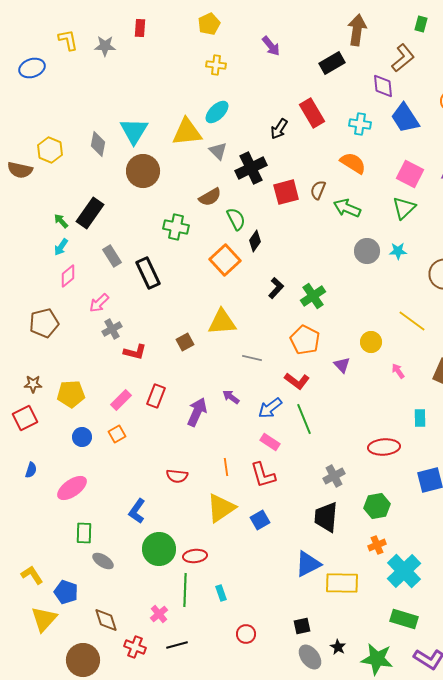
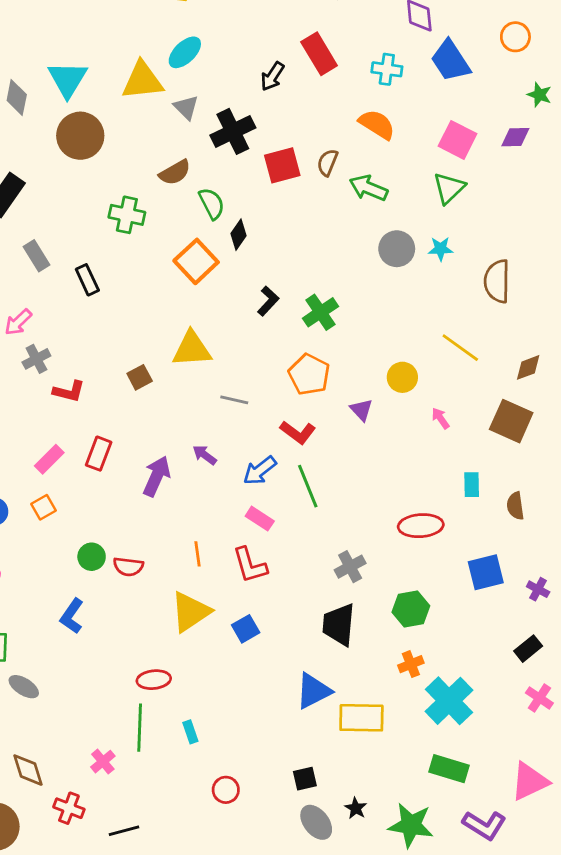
black rectangle: (148, 273) -> (87, 280), size x0.7
green circle: (159, 549) -> (92, 557), moved, size x0.6
black line: (177, 645) -> (124, 831), moved

